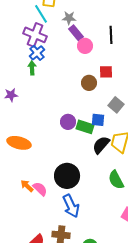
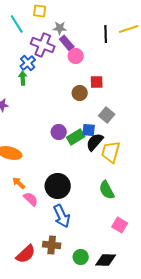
cyan line: (41, 14) -> (17, 24), moved
purple cross: (35, 35) -> (43, 45), moved
black line: (111, 35) -> (106, 34), moved
green rectangle: (85, 127) -> (76, 137), turned -48
black semicircle: (101, 145) -> (95, 142), moved
orange arrow: (27, 186) -> (19, 183), moved

